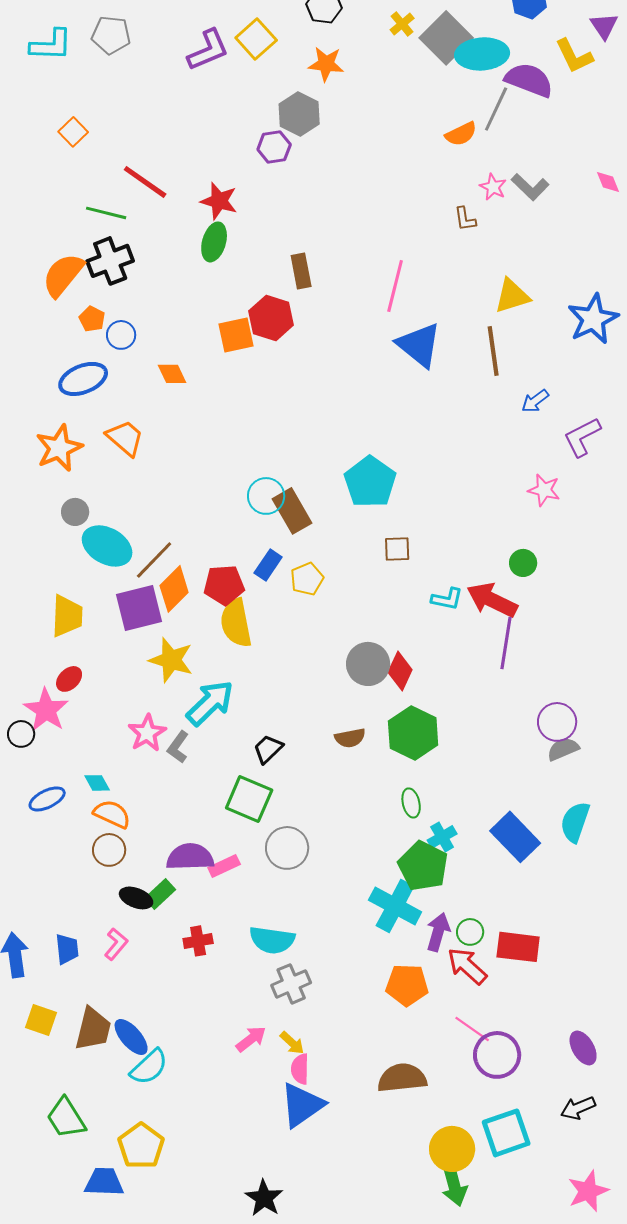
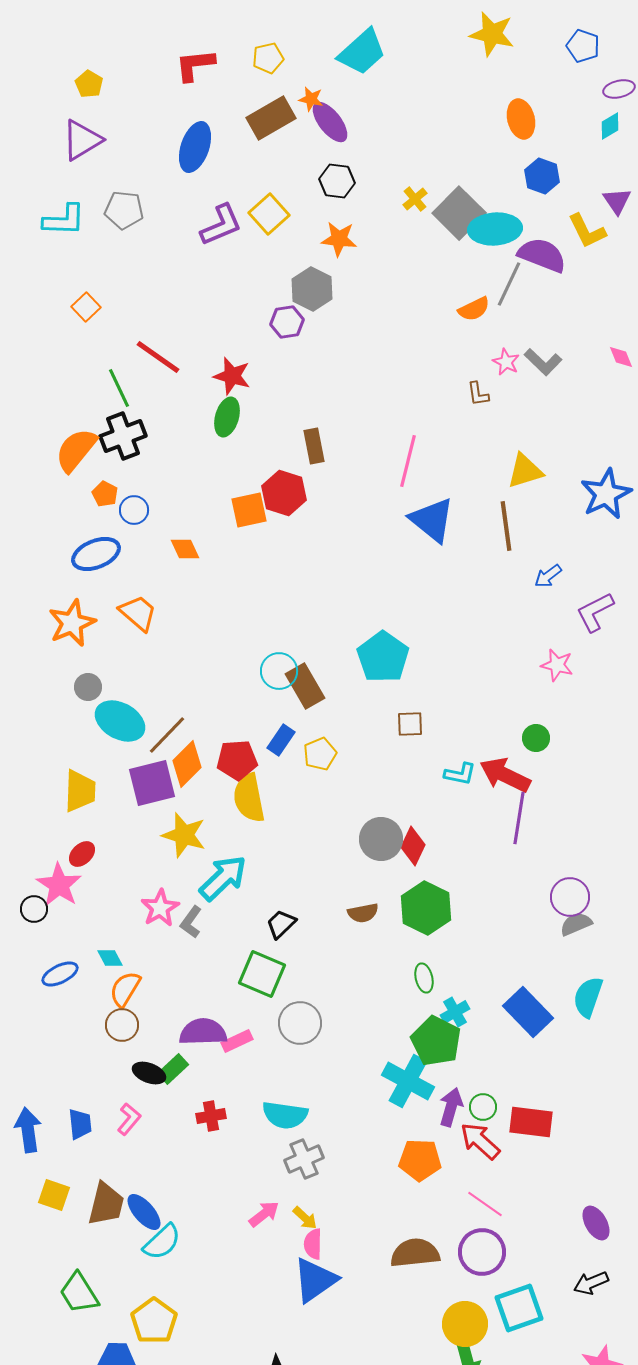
green line: (106, 213) -> (119, 388), turned 51
orange semicircle: (112, 814) -> (125, 989), turned -84
purple circle: (497, 1055) -> (482, 1252), moved

